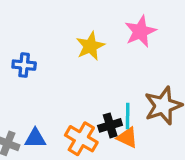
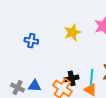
black cross: (110, 125) -> (72, 78), moved

